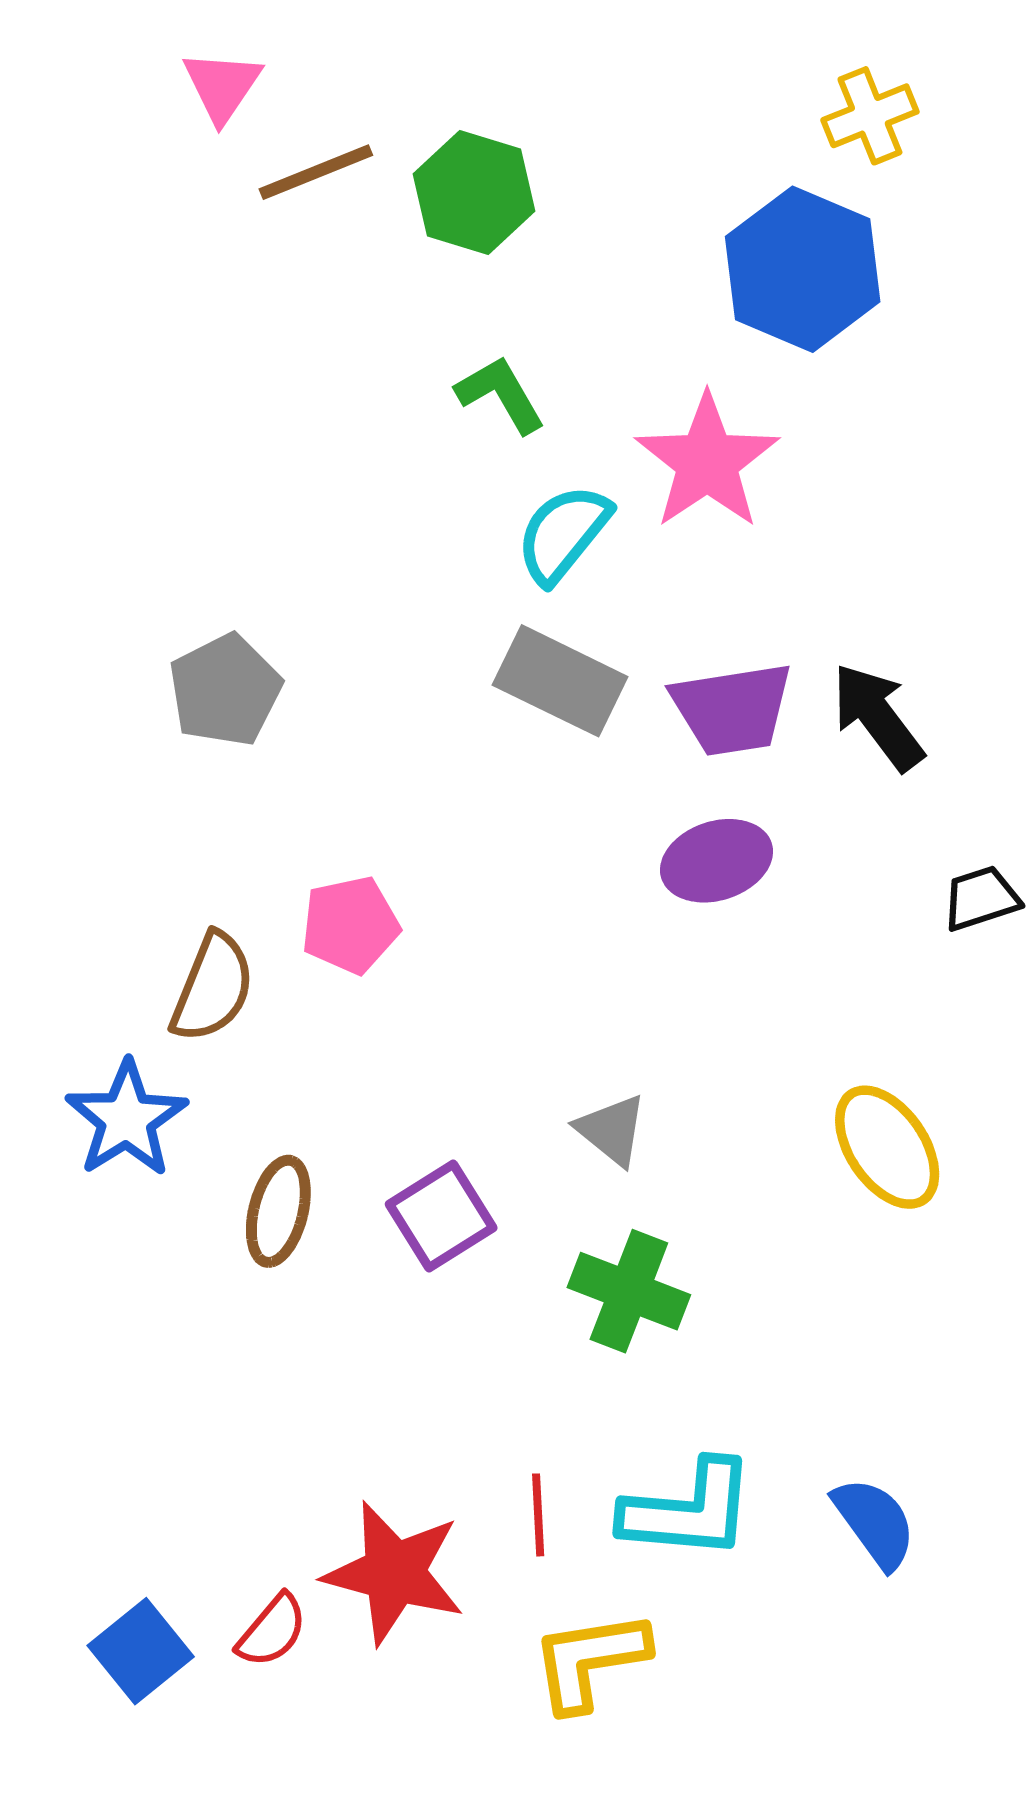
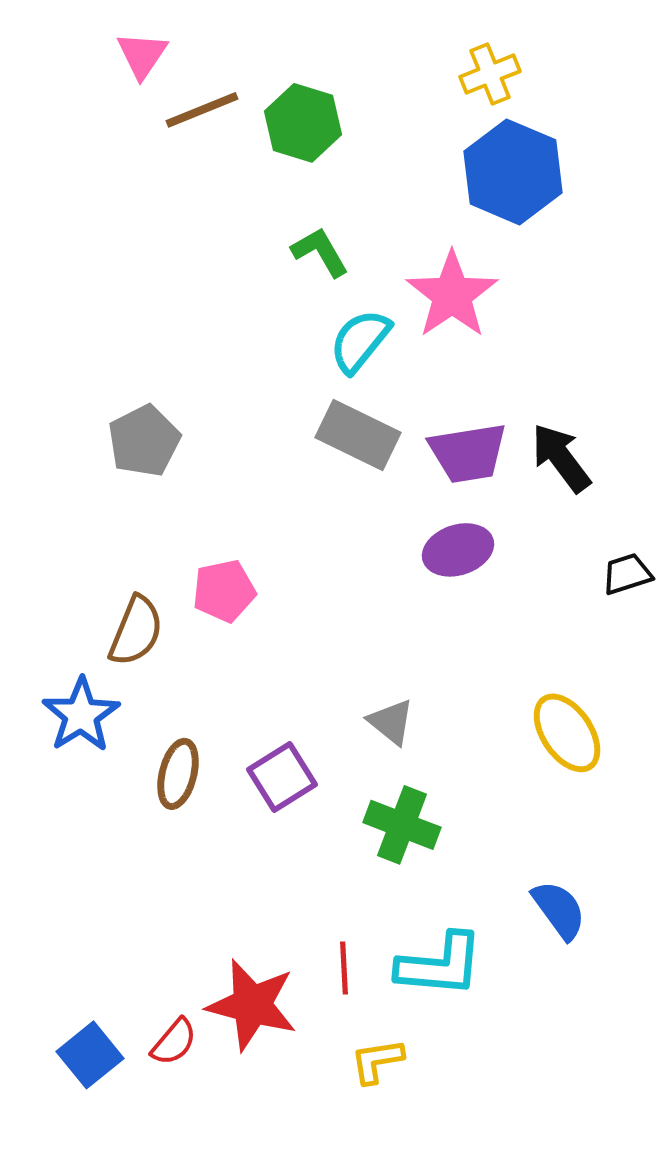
yellow cross: (870, 116) -> (490, 74), moved
blue semicircle: (875, 1523) -> (559, 910), moved
yellow L-shape: (590, 1660) -> (377, 1061), size x0.7

